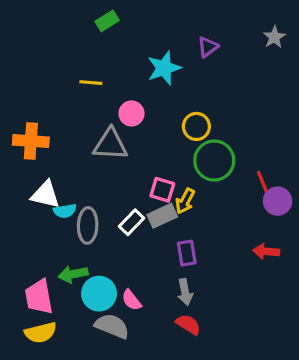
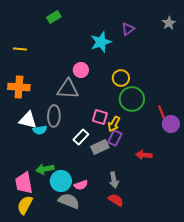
green rectangle: (107, 21) -> (54, 17), moved
yellow line: (91, 83) -> (20, 49), moved
gray rectangle: (162, 216) -> (100, 147), moved
gray ellipse: (88, 225) -> (54, 116), moved
red arrow: (266, 251) -> (144, 155), moved
purple rectangle: (187, 253) -> (115, 138), moved, turned 35
pink semicircle: (131, 300) -> (81, 185), turned -72
yellow semicircle: (41, 333) -> (25, 205), turned 132

